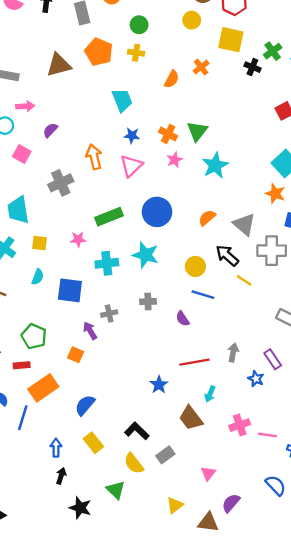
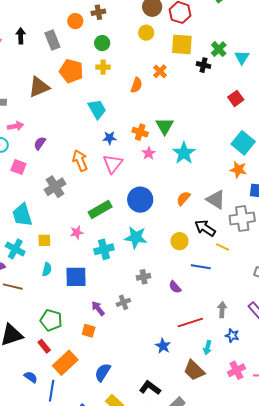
blue line: (203, 295) -> (201, 267), moved
gray cross: (109, 314) -> (123, 302), moved
red rectangle: (22, 365) -> (44, 346), turned 64
blue star: (256, 379) -> (232, 336), moved

